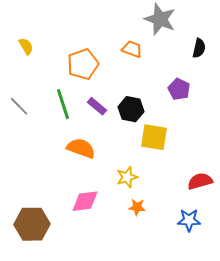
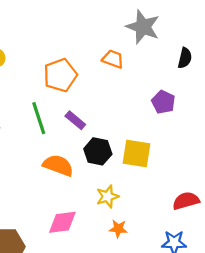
black hexagon: (131, 109) -> (98, 151), moved

